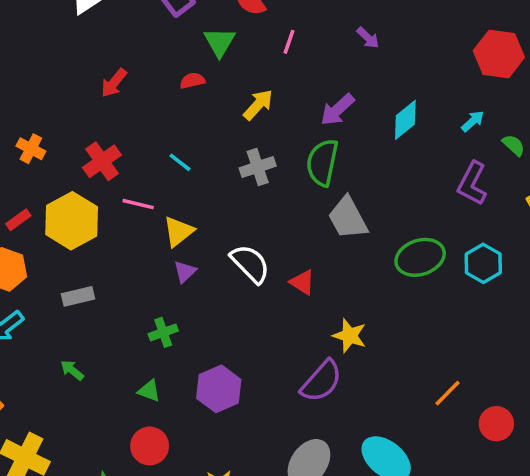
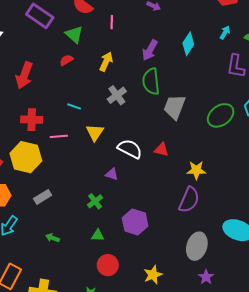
red arrow: (114, 83) -> (24, 75), size x1.5
red cross: (102, 161) -> (32, 120), turned -35
gray trapezoid: (348, 218) -> (175, 107), turned 68
yellow triangle: (178, 231) -> (95, 132), moved
purple triangle: (185, 272) -> (112, 174), moved, turned -40

